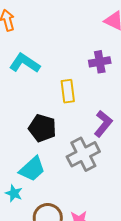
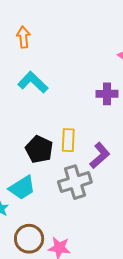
yellow rectangle: (68, 91) -> (68, 140), moved

